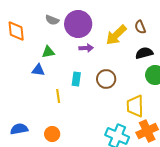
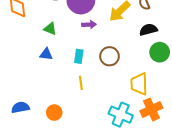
green triangle: (48, 52) -> (50, 29), turned 32
blue triangle: (38, 70) -> (46, 54), moved
yellow line: (58, 96) -> (81, 83), moved

